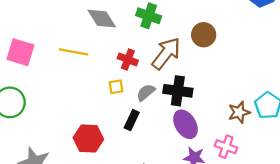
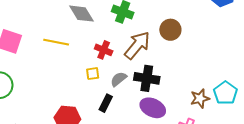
purple ellipse: (185, 124) -> (153, 108), turned -35

